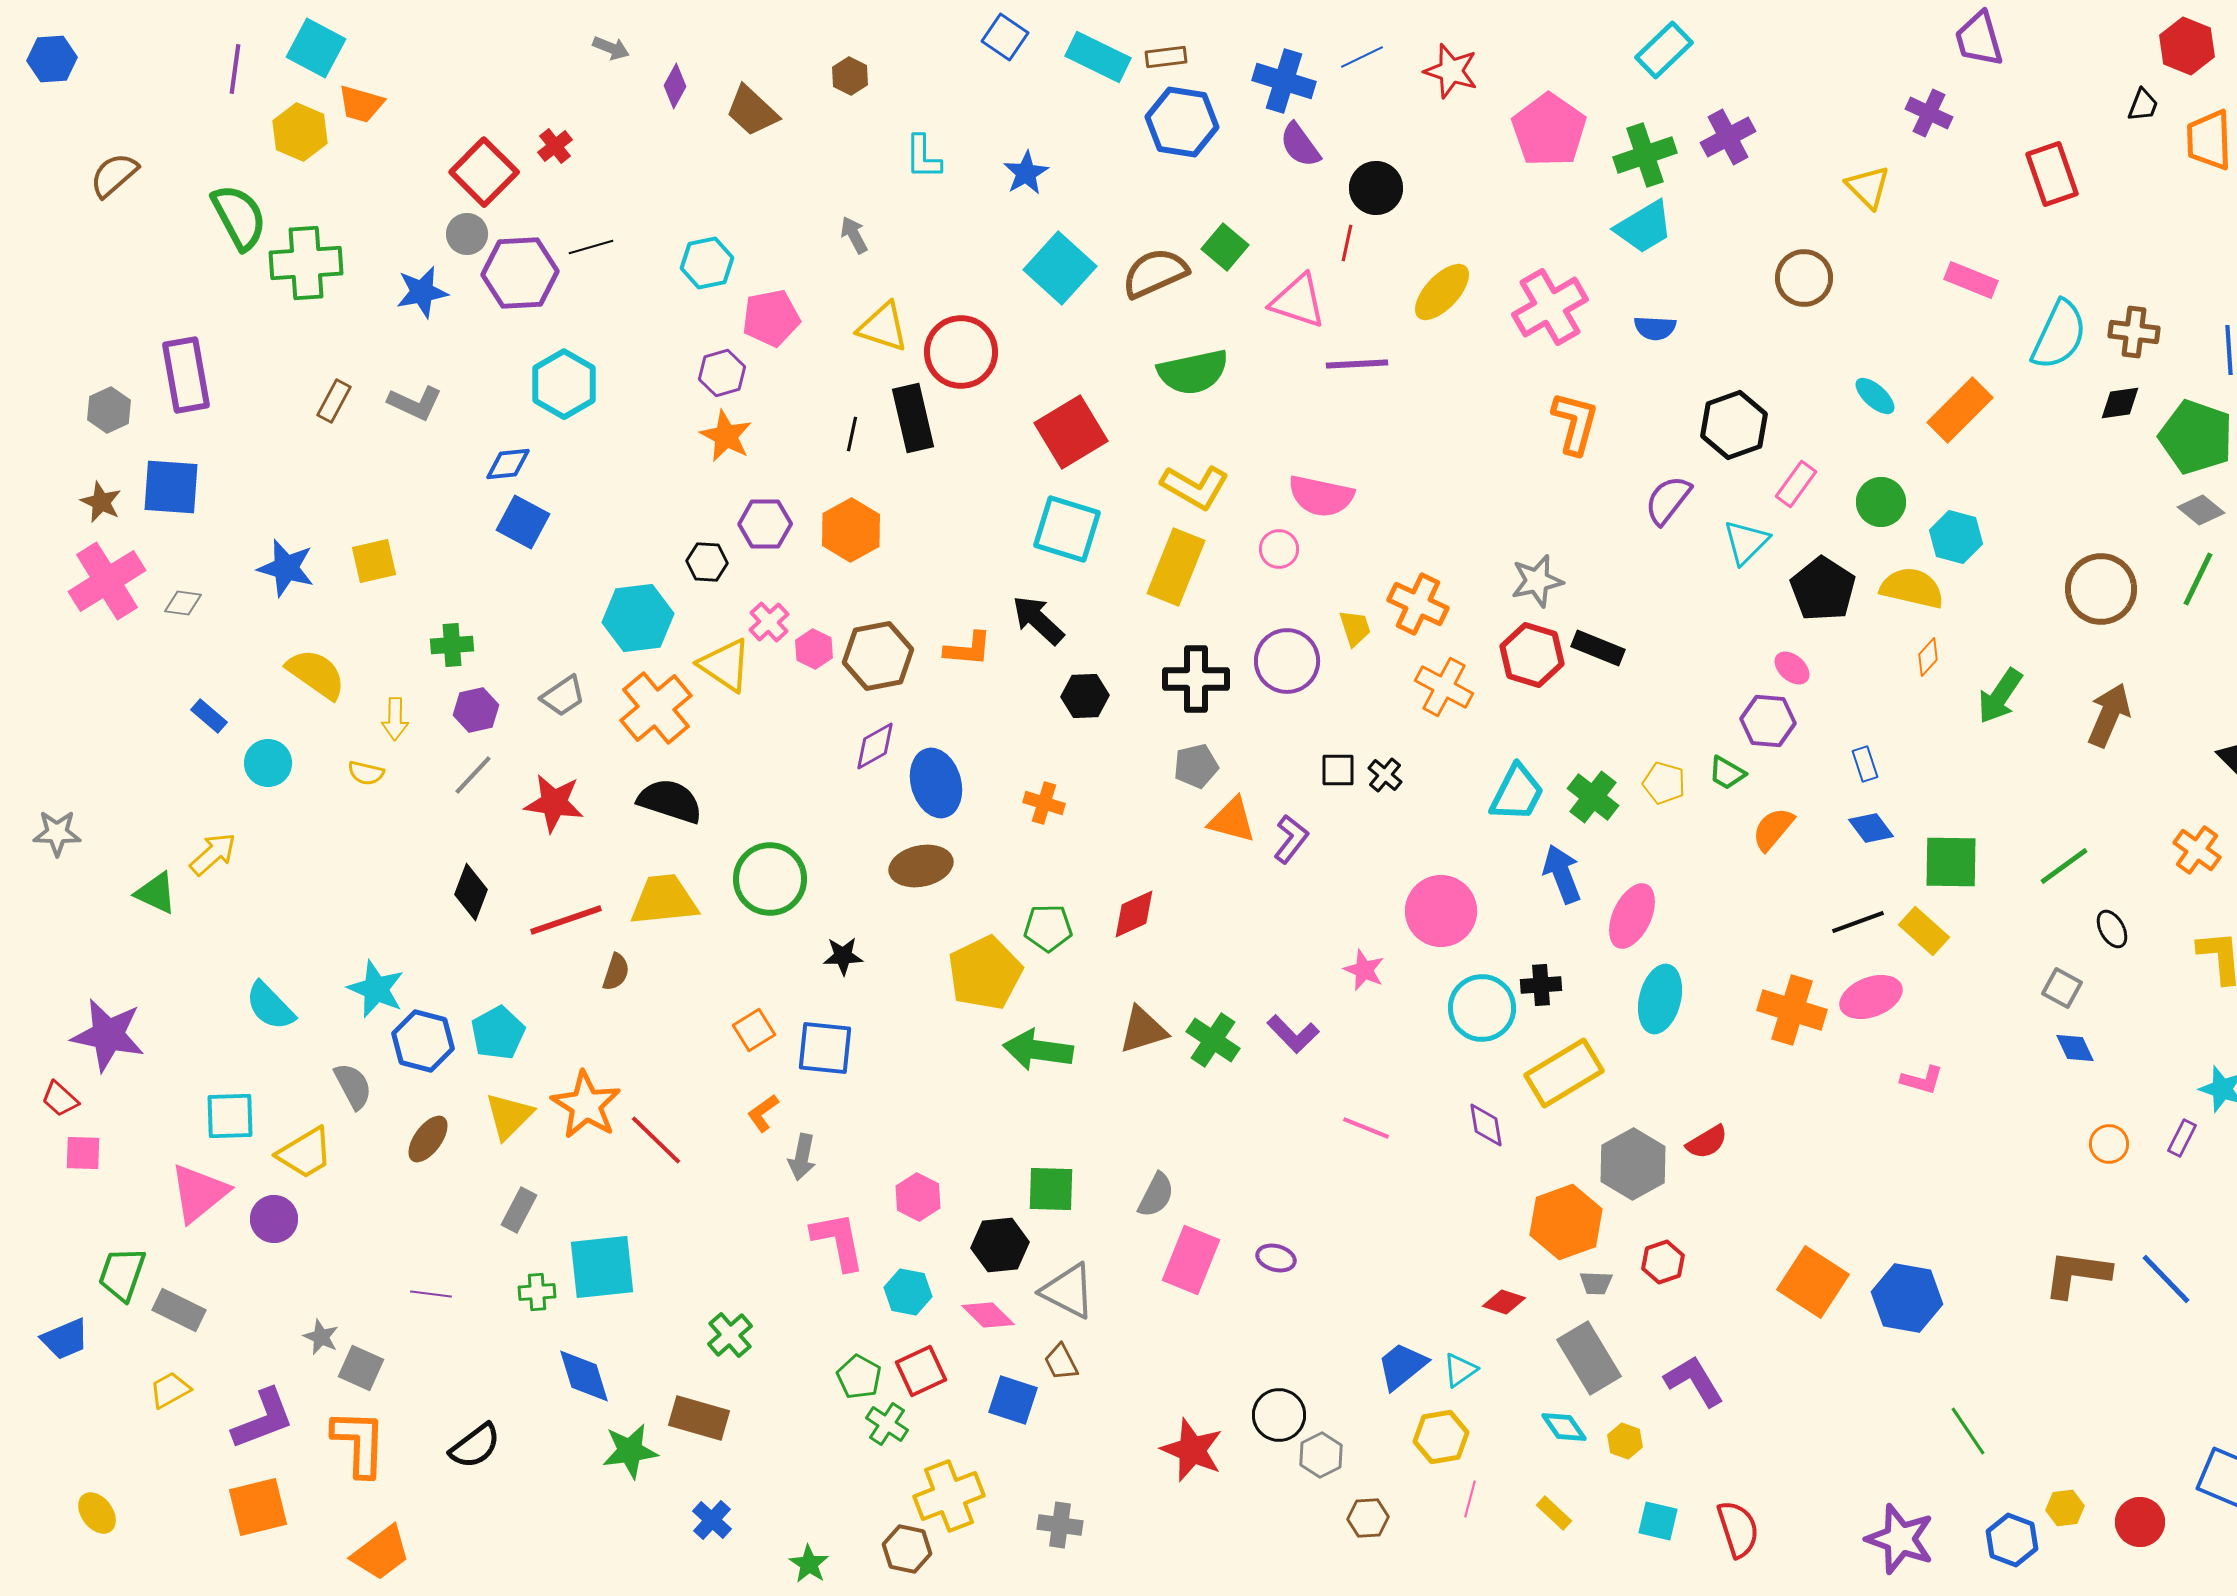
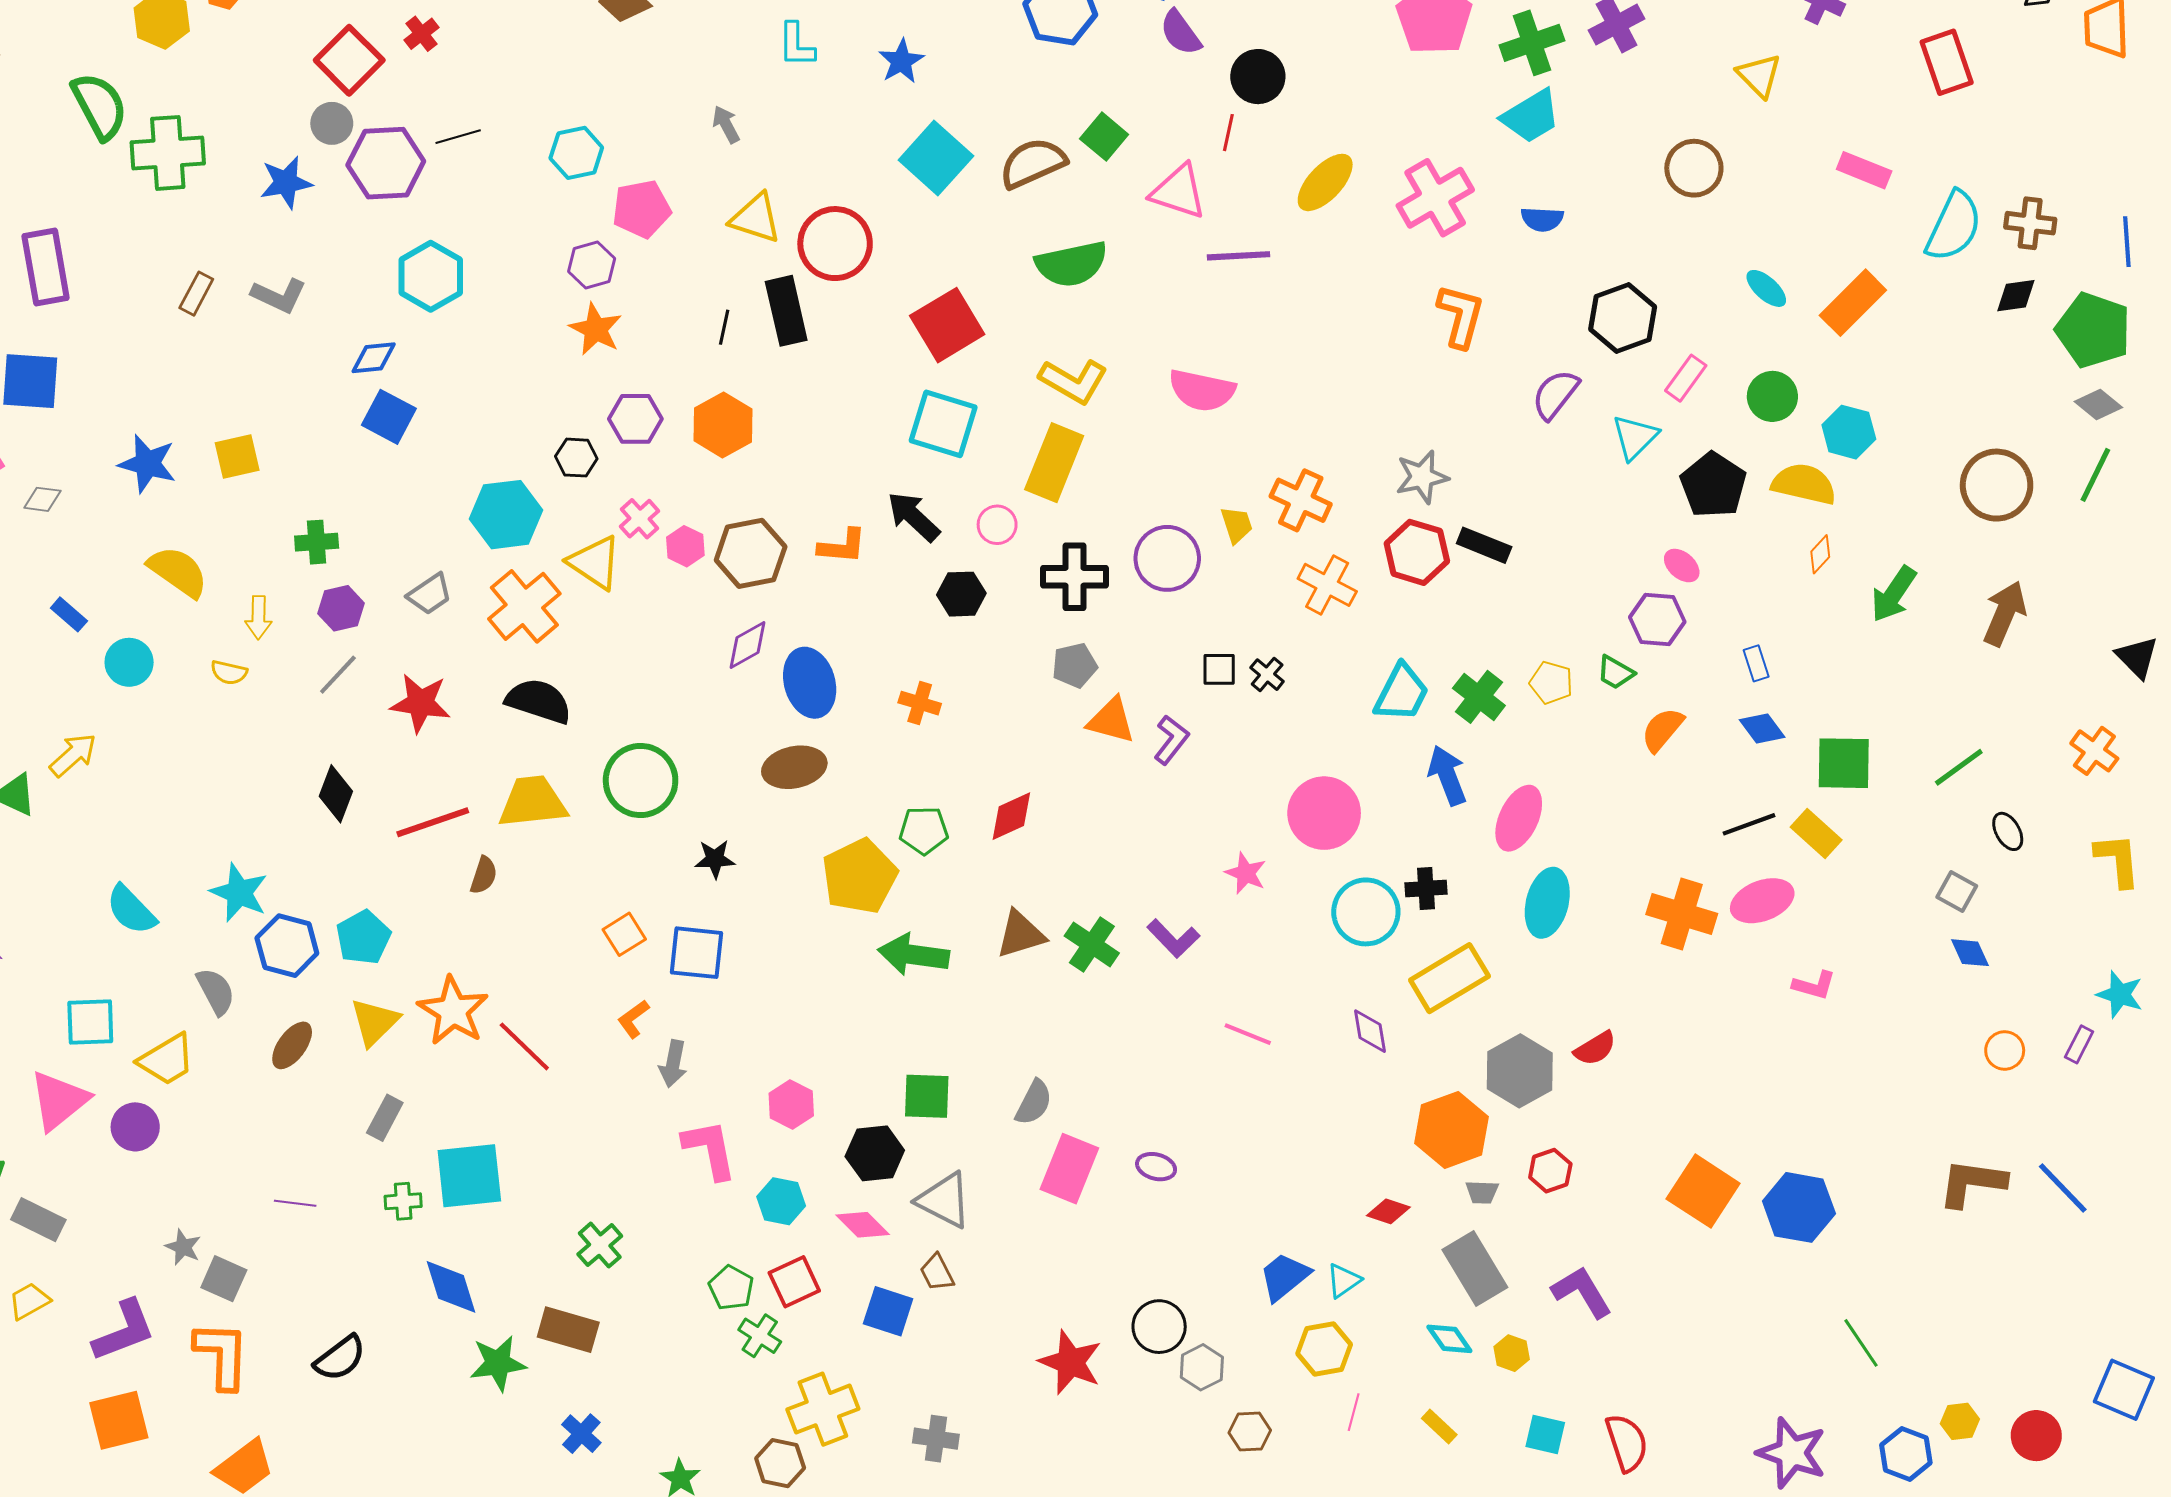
pink circle: (1279, 549) -> (997, 525), moved

